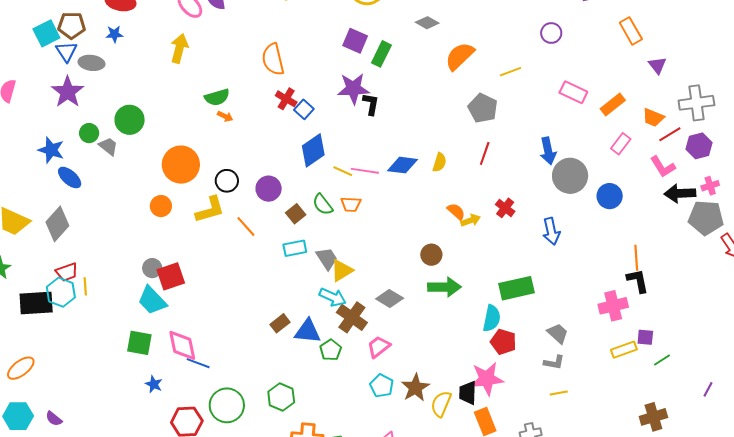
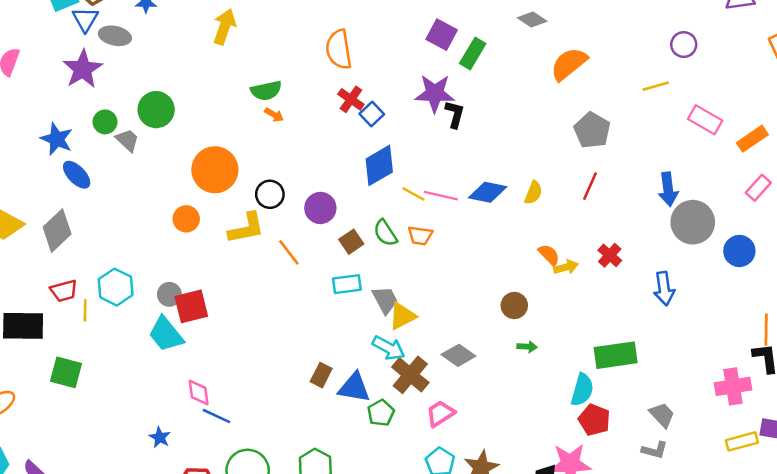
yellow line: (511, 72) -> (656, 86), moved
green arrow: (444, 287) -> (527, 347), size x0.5
cyan hexagon: (61, 292) -> (116, 287), moved
brown rectangle: (280, 323) -> (321, 375), turned -30
green square: (139, 343) -> (66, 372), moved
pink diamond: (182, 345) -> (199, 392), size x0.7

